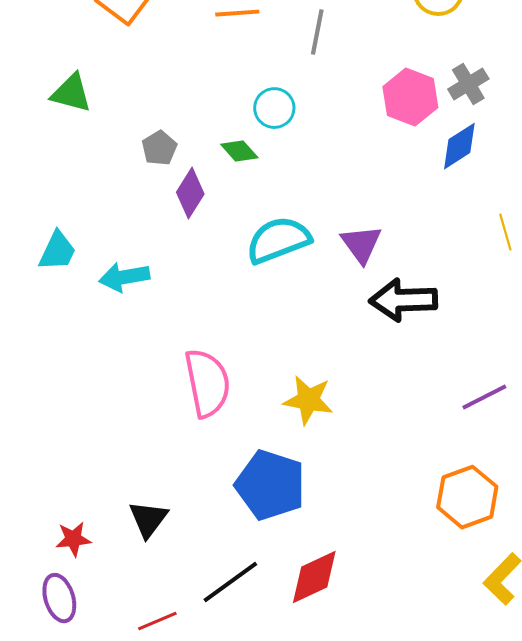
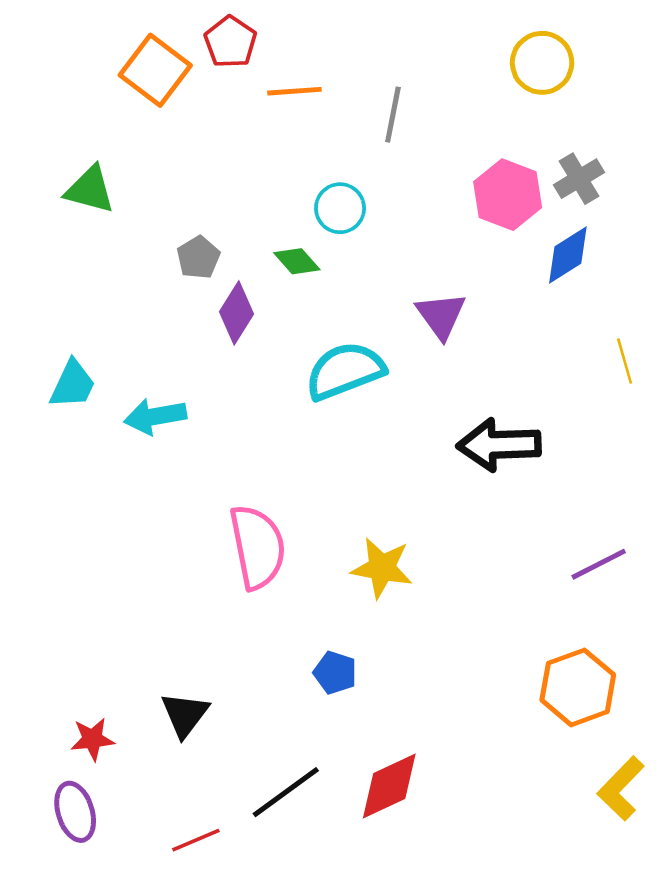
purple triangle: (361, 244) -> (441, 315), moved
blue pentagon: (270, 485) -> (335, 673), size x0.5

